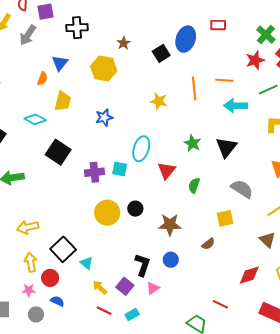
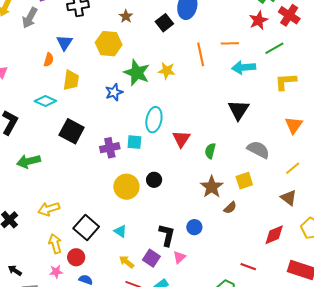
green star: (192, 143) -> (137, 73), moved, size x1.5
brown star: (170, 225) -> (212, 187), moved, turned -30
cyan triangle: (87, 263) -> (120, 231), moved

